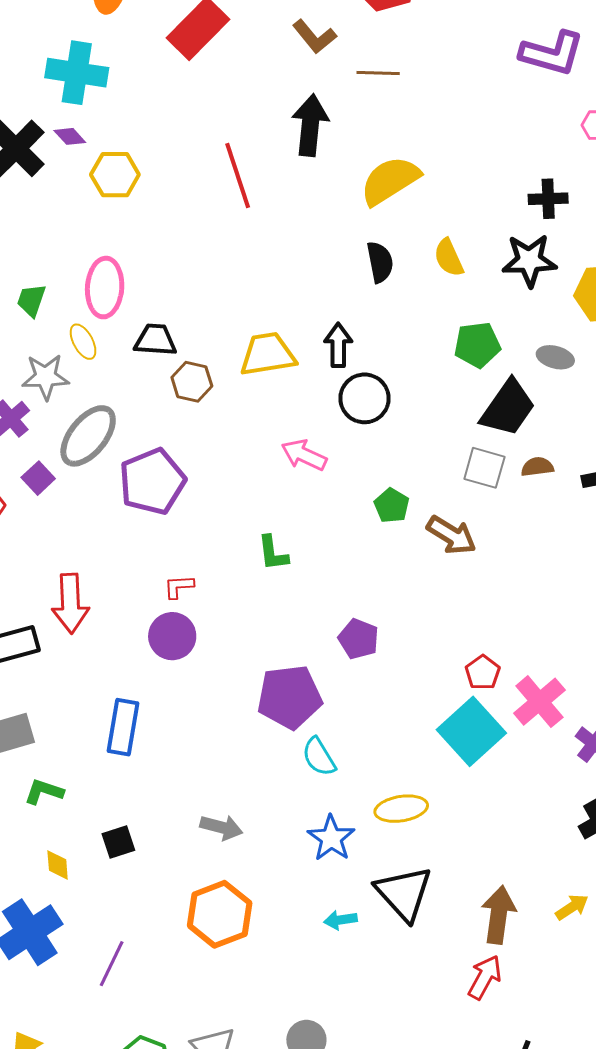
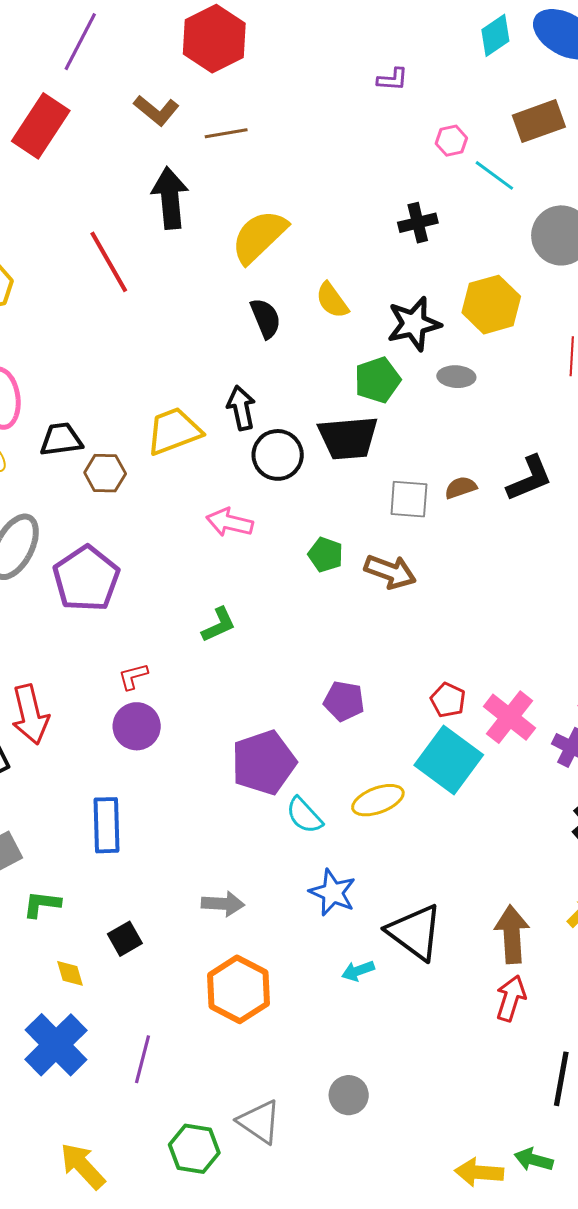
purple L-shape: (552, 53) -> (393, 79), size x0.5
black star: (529, 260) -> (414, 324), moved
black trapezoid: (508, 408) -> (348, 438), moved, turned 62
green L-shape: (273, 553) -> (219, 625), turned -96
purple pentagon: (358, 639) -> (344, 701), moved
yellow ellipse: (401, 809) -> (378, 800), moved

